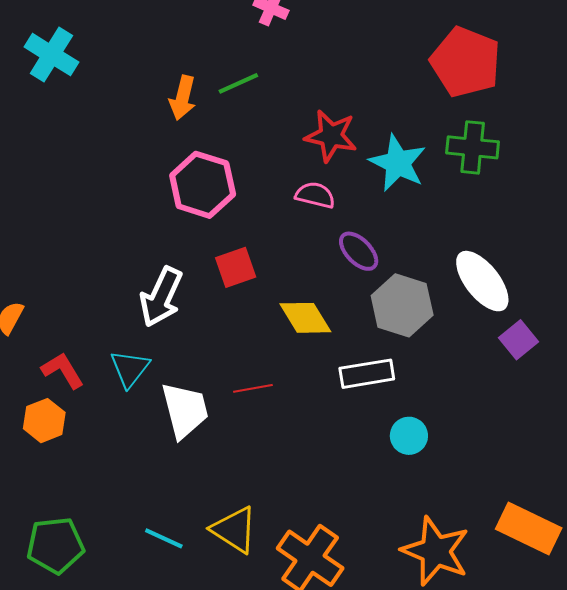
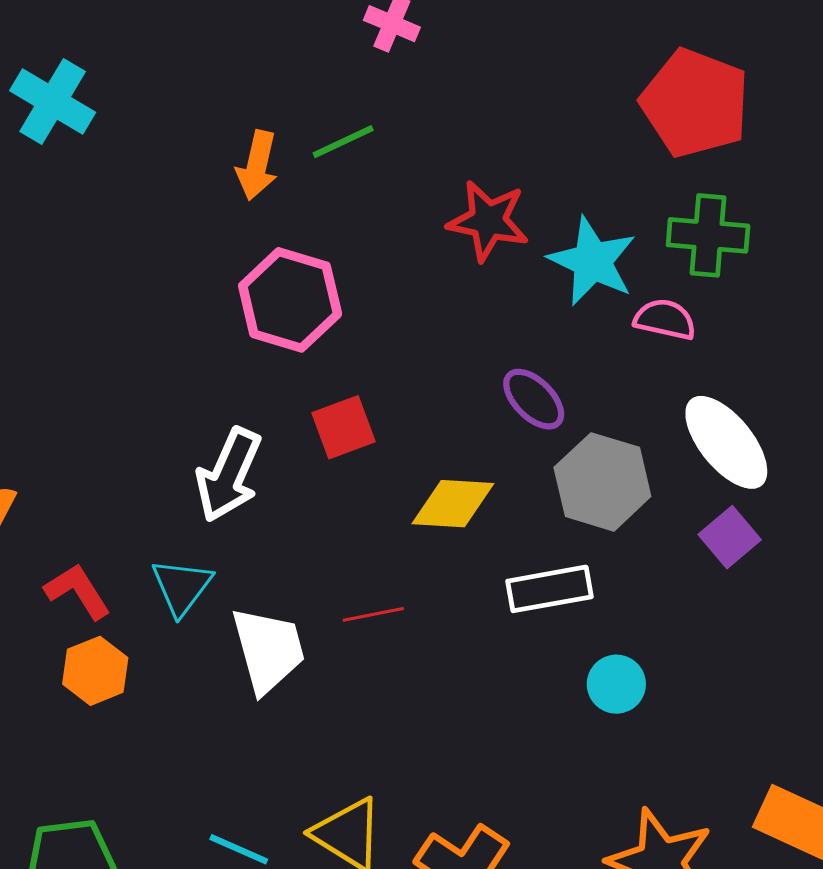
pink semicircle: (315, 195) -> (665, 319), moved
yellow diamond: (305, 318) -> (453, 504), turned -54
purple square: (519, 340) -> (730, 537), moved
orange hexagon: (44, 421) -> (95, 671), moved

